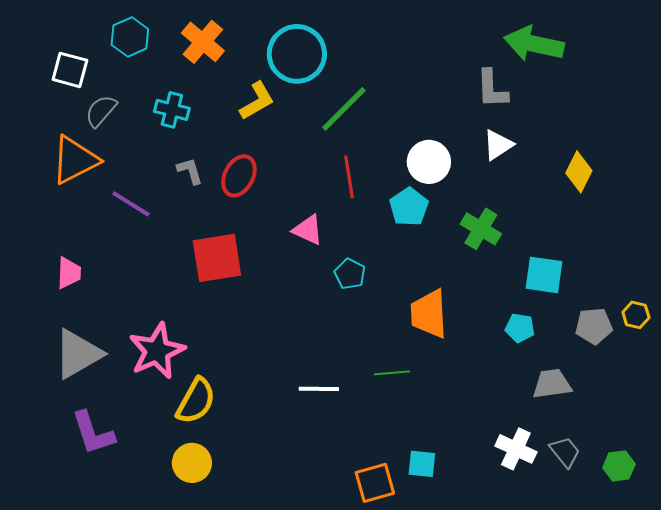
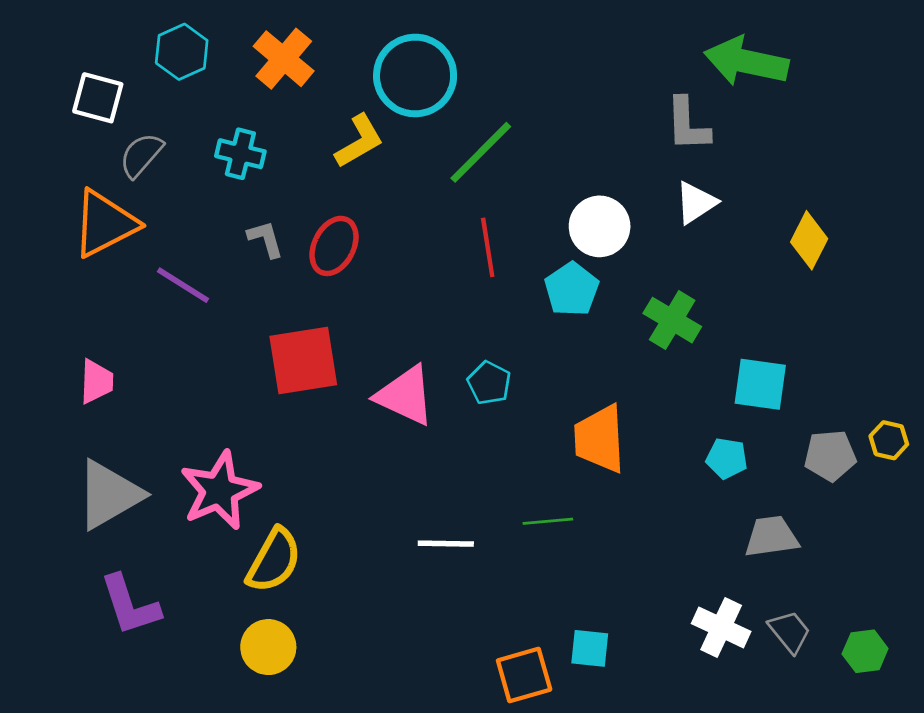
pink triangle: (308, 230) -> (405, 395), moved, size x1.4

